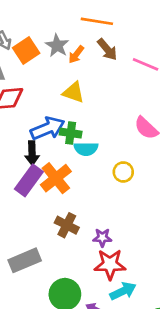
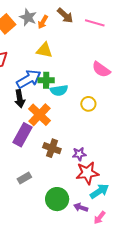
purple rectangle: (29, 180) -> (22, 135), moved
gray rectangle: (25, 260) -> (24, 178), size x0.6

